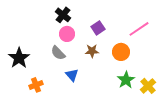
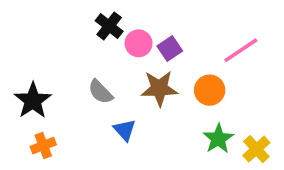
pink circle: (67, 34) -> (139, 43), moved
brown star: (92, 51) -> (159, 88), size x1.5
orange cross: (36, 85) -> (43, 146), moved

